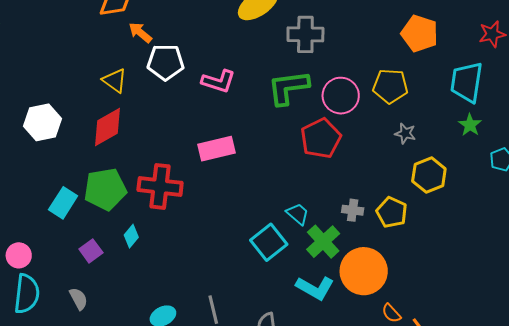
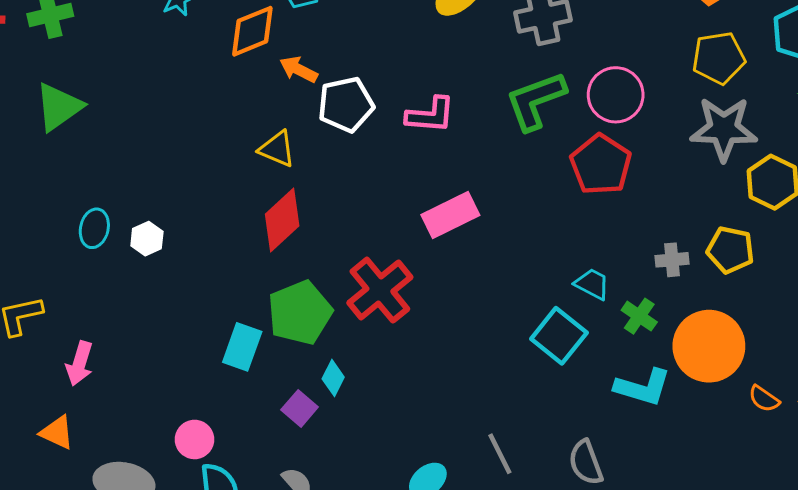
yellow pentagon: (390, 86) -> (719, 58), moved
white hexagon: (43, 122) -> (147, 239), moved, size x0.6
gray star: (405, 133) -> (724, 129), size x2.0
red cross: (160, 186) -> (380, 290), turned -33
cyan diamond: (131, 236) -> (333, 378), moved
green cross: (323, 242) -> (639, 316), size x0.7

